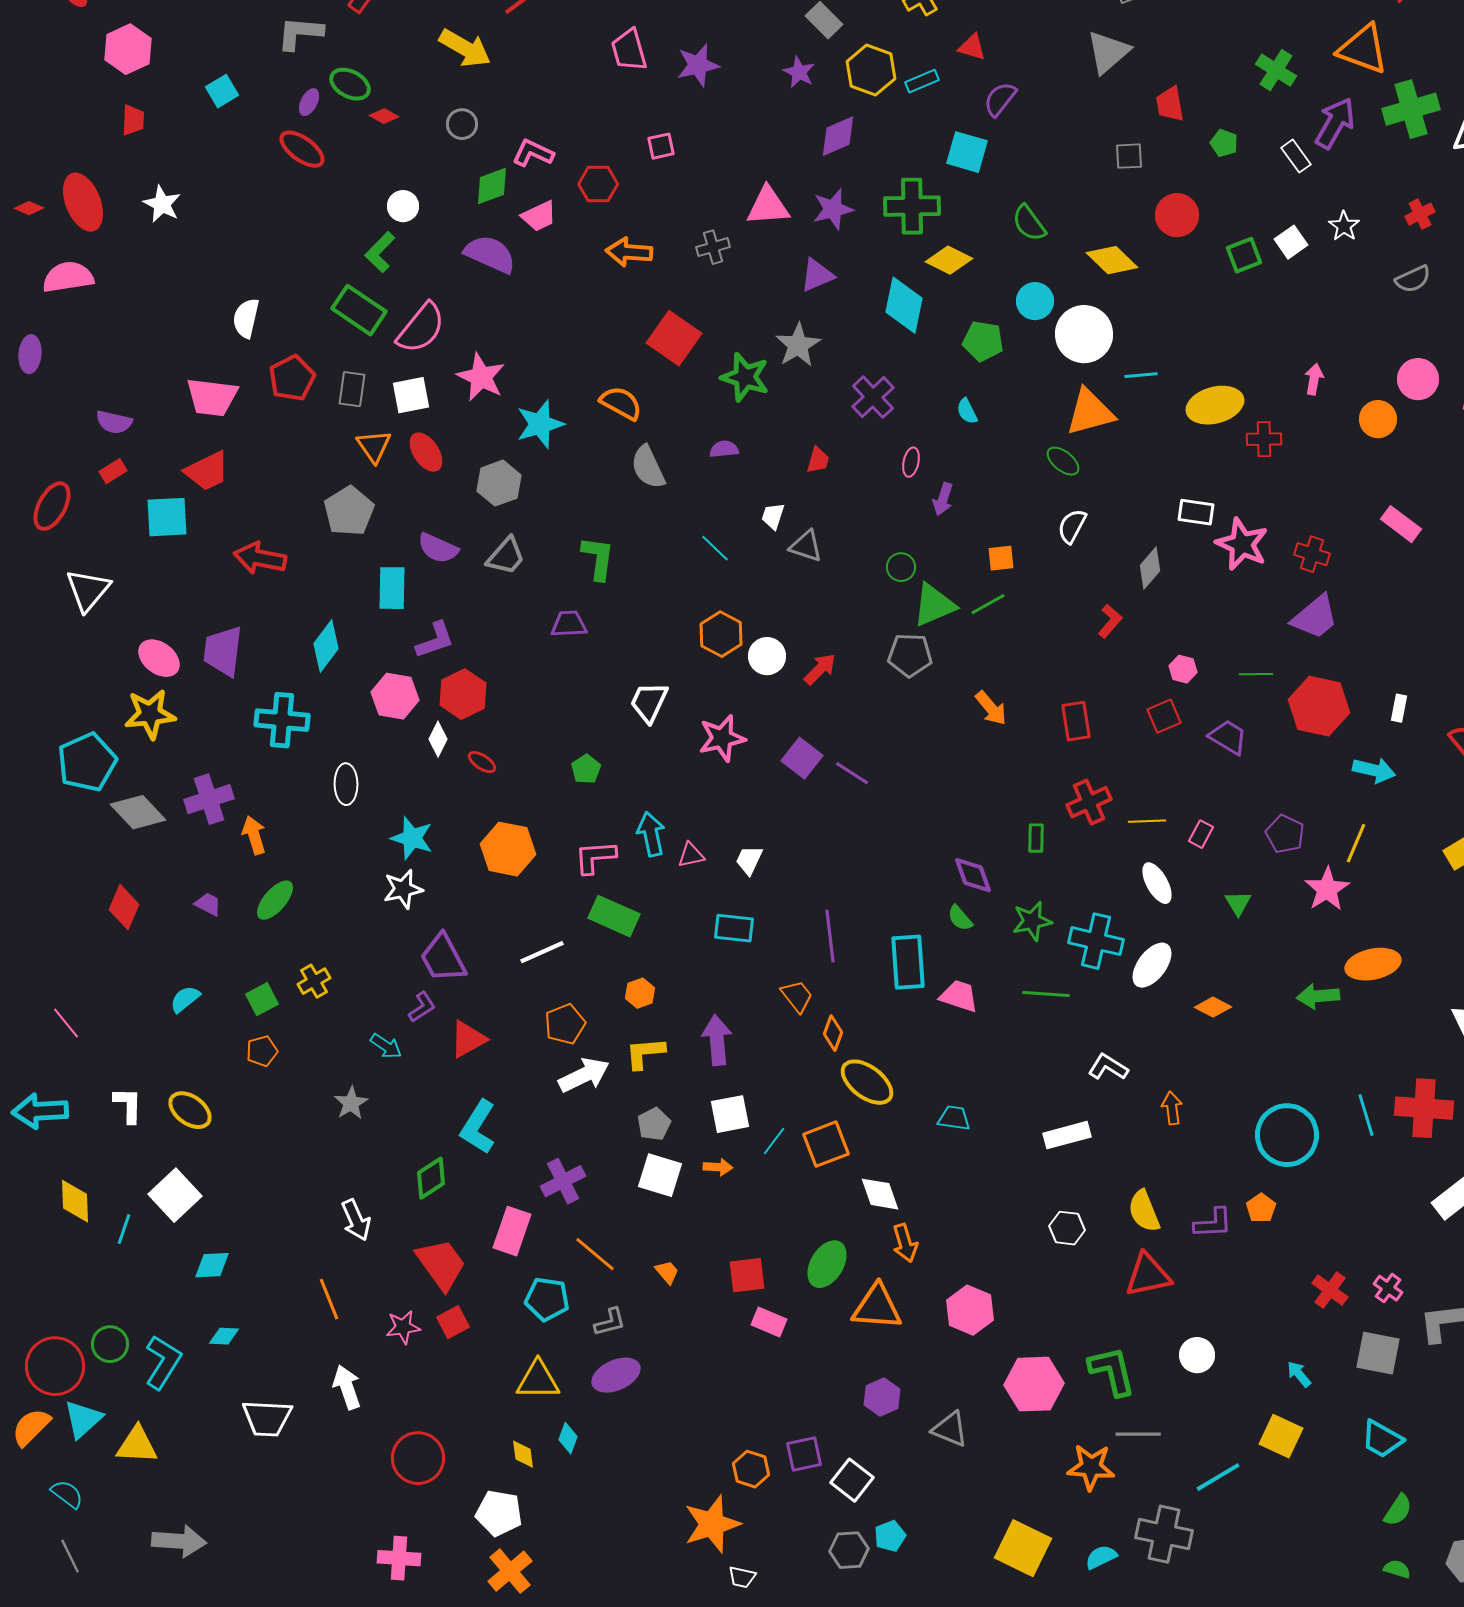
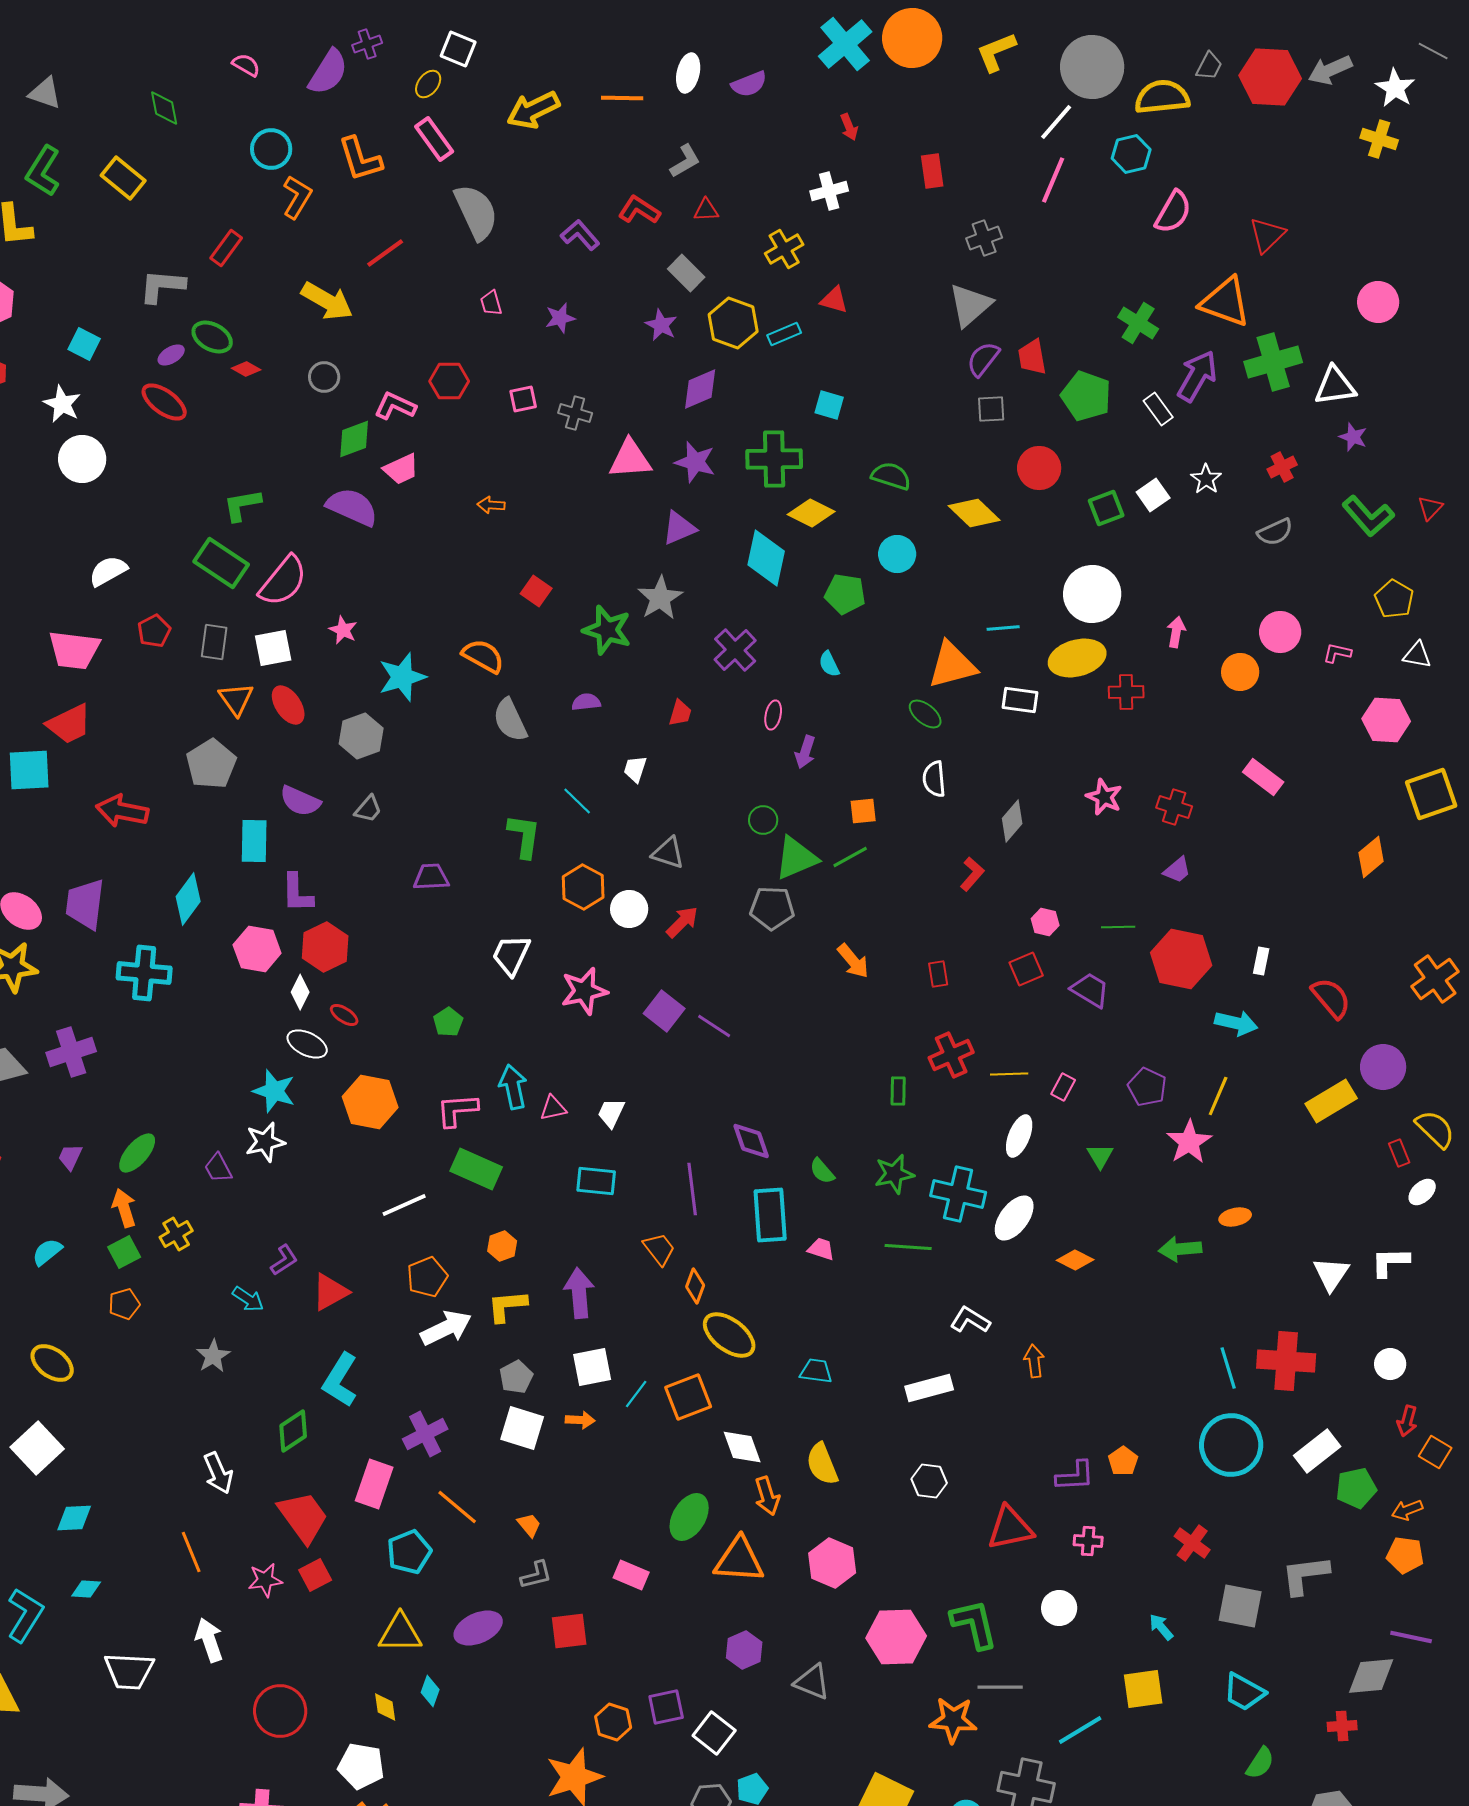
pink trapezoid: (629, 50) -> (491, 303), size x0.6
purple star: (698, 65) -> (560, 318), size x0.7
cyan square: (222, 91) -> (84, 344), turned -32
purple semicircle: (1000, 99) -> (983, 359), moved
purple ellipse: (309, 102) -> (171, 355), turned 32
green pentagon: (1224, 143) -> (1086, 396), size x1.8
cyan square: (967, 152) -> (829, 405), size x0.7
red hexagon: (598, 184) -> (449, 381), moved
white star: (162, 204) -> (62, 404), moved
white circle: (403, 206) -> (82, 459), moved, size x1.5
purple star: (833, 209) -> (695, 462), turned 30
green semicircle: (1029, 223) -> (891, 476), turned 144
gray cross: (713, 247) -> (575, 413), moved, turned 32
green L-shape: (380, 252) -> (242, 505), turned 36
orange arrow: (629, 252) -> (491, 505), size x0.6
white semicircle: (246, 318) -> (108, 571), turned 48
white circle: (1084, 334) -> (1092, 594), moved
red square: (674, 338) -> (536, 591), size x0.6
pink star: (481, 377) -> (343, 630), size x0.6
red pentagon: (292, 378) -> (154, 631), size x0.7
white rectangle: (1196, 512) -> (1020, 700), moved
white semicircle: (1072, 526) -> (934, 779), turned -33
pink star: (1242, 544) -> (1104, 797), size x0.7
gray triangle: (806, 546) -> (668, 853), moved
gray trapezoid: (506, 556) -> (368, 809), size x0.7
green L-shape: (598, 558) -> (524, 836), moved
purple trapezoid: (1315, 617) -> (1177, 870), size x0.6
purple L-shape: (435, 640) -> (297, 893), turned 108
red rectangle: (1076, 721) -> (938, 974), size x0.7
white ellipse: (346, 784) -> (307, 1044), moved, turned -63
orange arrow: (254, 835) -> (124, 1208), moved
purple diamond: (973, 875) -> (751, 1141), moved
white ellipse: (1157, 883) -> (1019, 1136), turned 51
purple trapezoid: (208, 904) -> (70, 1157), turned -92
purple trapezoid: (443, 958) -> (218, 1168), moved, size x0.6
orange ellipse: (1373, 964) -> (1235, 1217), size x0.6
pink trapezoid: (959, 996) -> (821, 1249), size x0.7
cyan circle: (1287, 1135) -> (1231, 1445), moved
yellow semicircle: (1144, 1211) -> (822, 1464), moved
red square: (747, 1275) -> (569, 1631), moved
pink cross: (1388, 1288) -> (1088, 1541), moved, turned -32
cyan pentagon: (547, 1299) -> (409, 1552), turned -30
gray L-shape: (610, 1322) -> (536, 1575), moved
yellow square: (1281, 1436) -> (1143, 1689), turned -33

